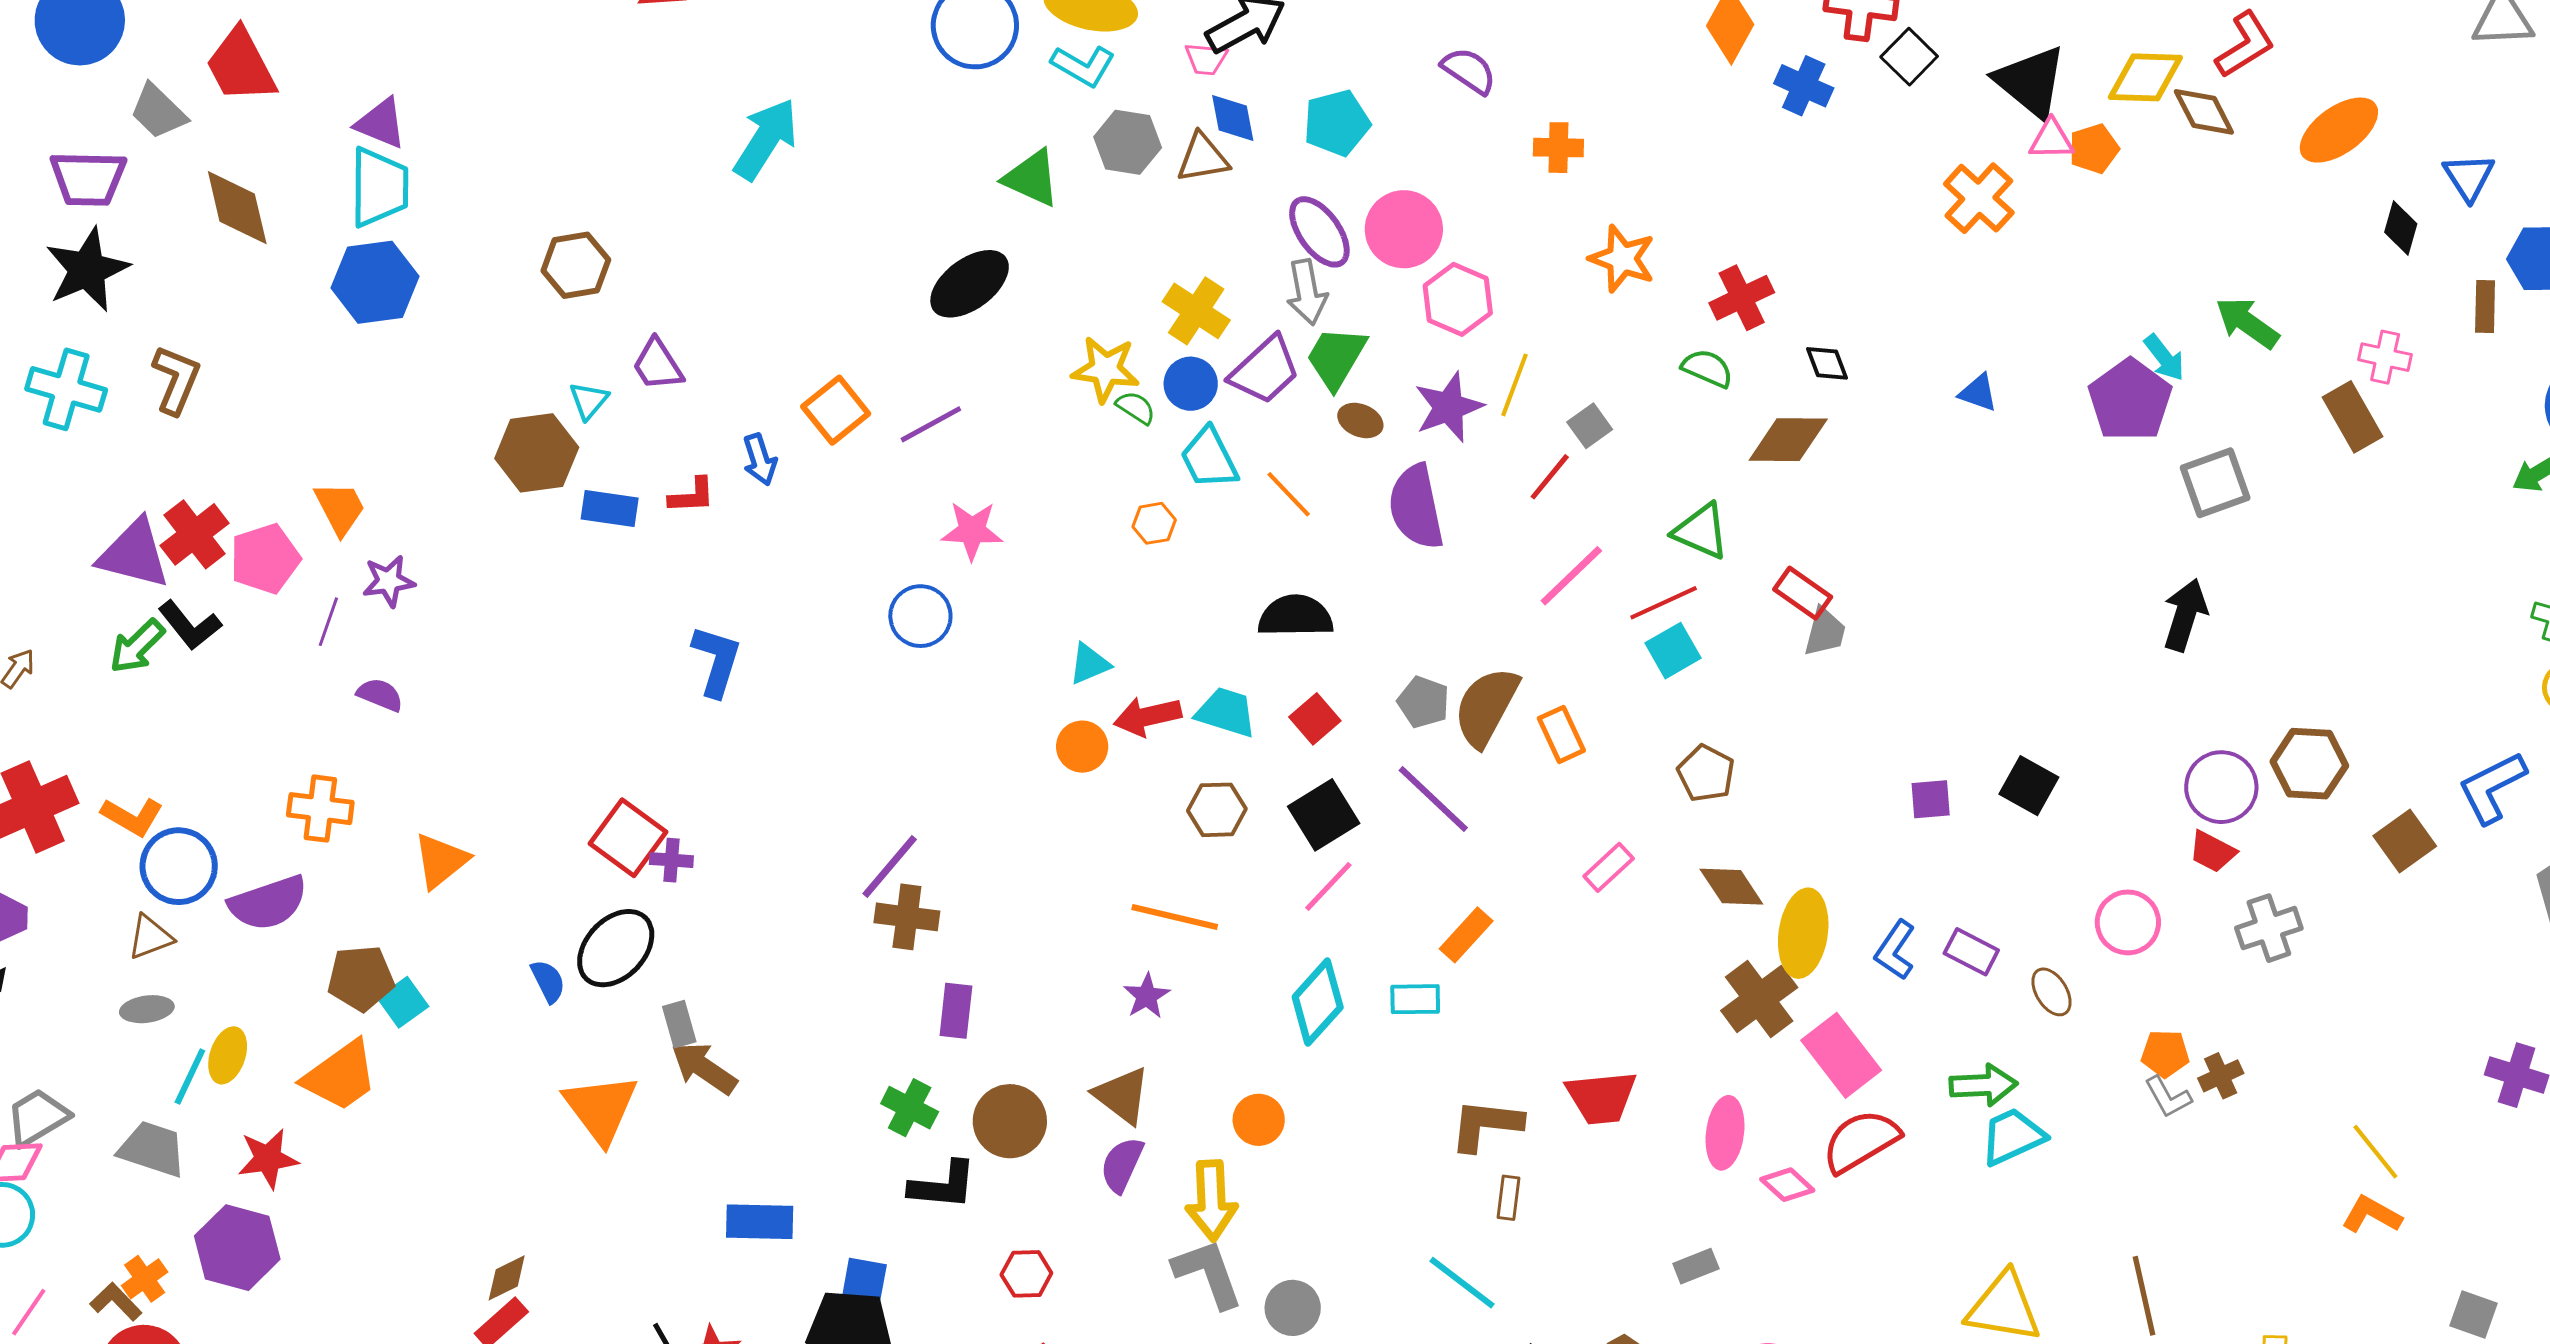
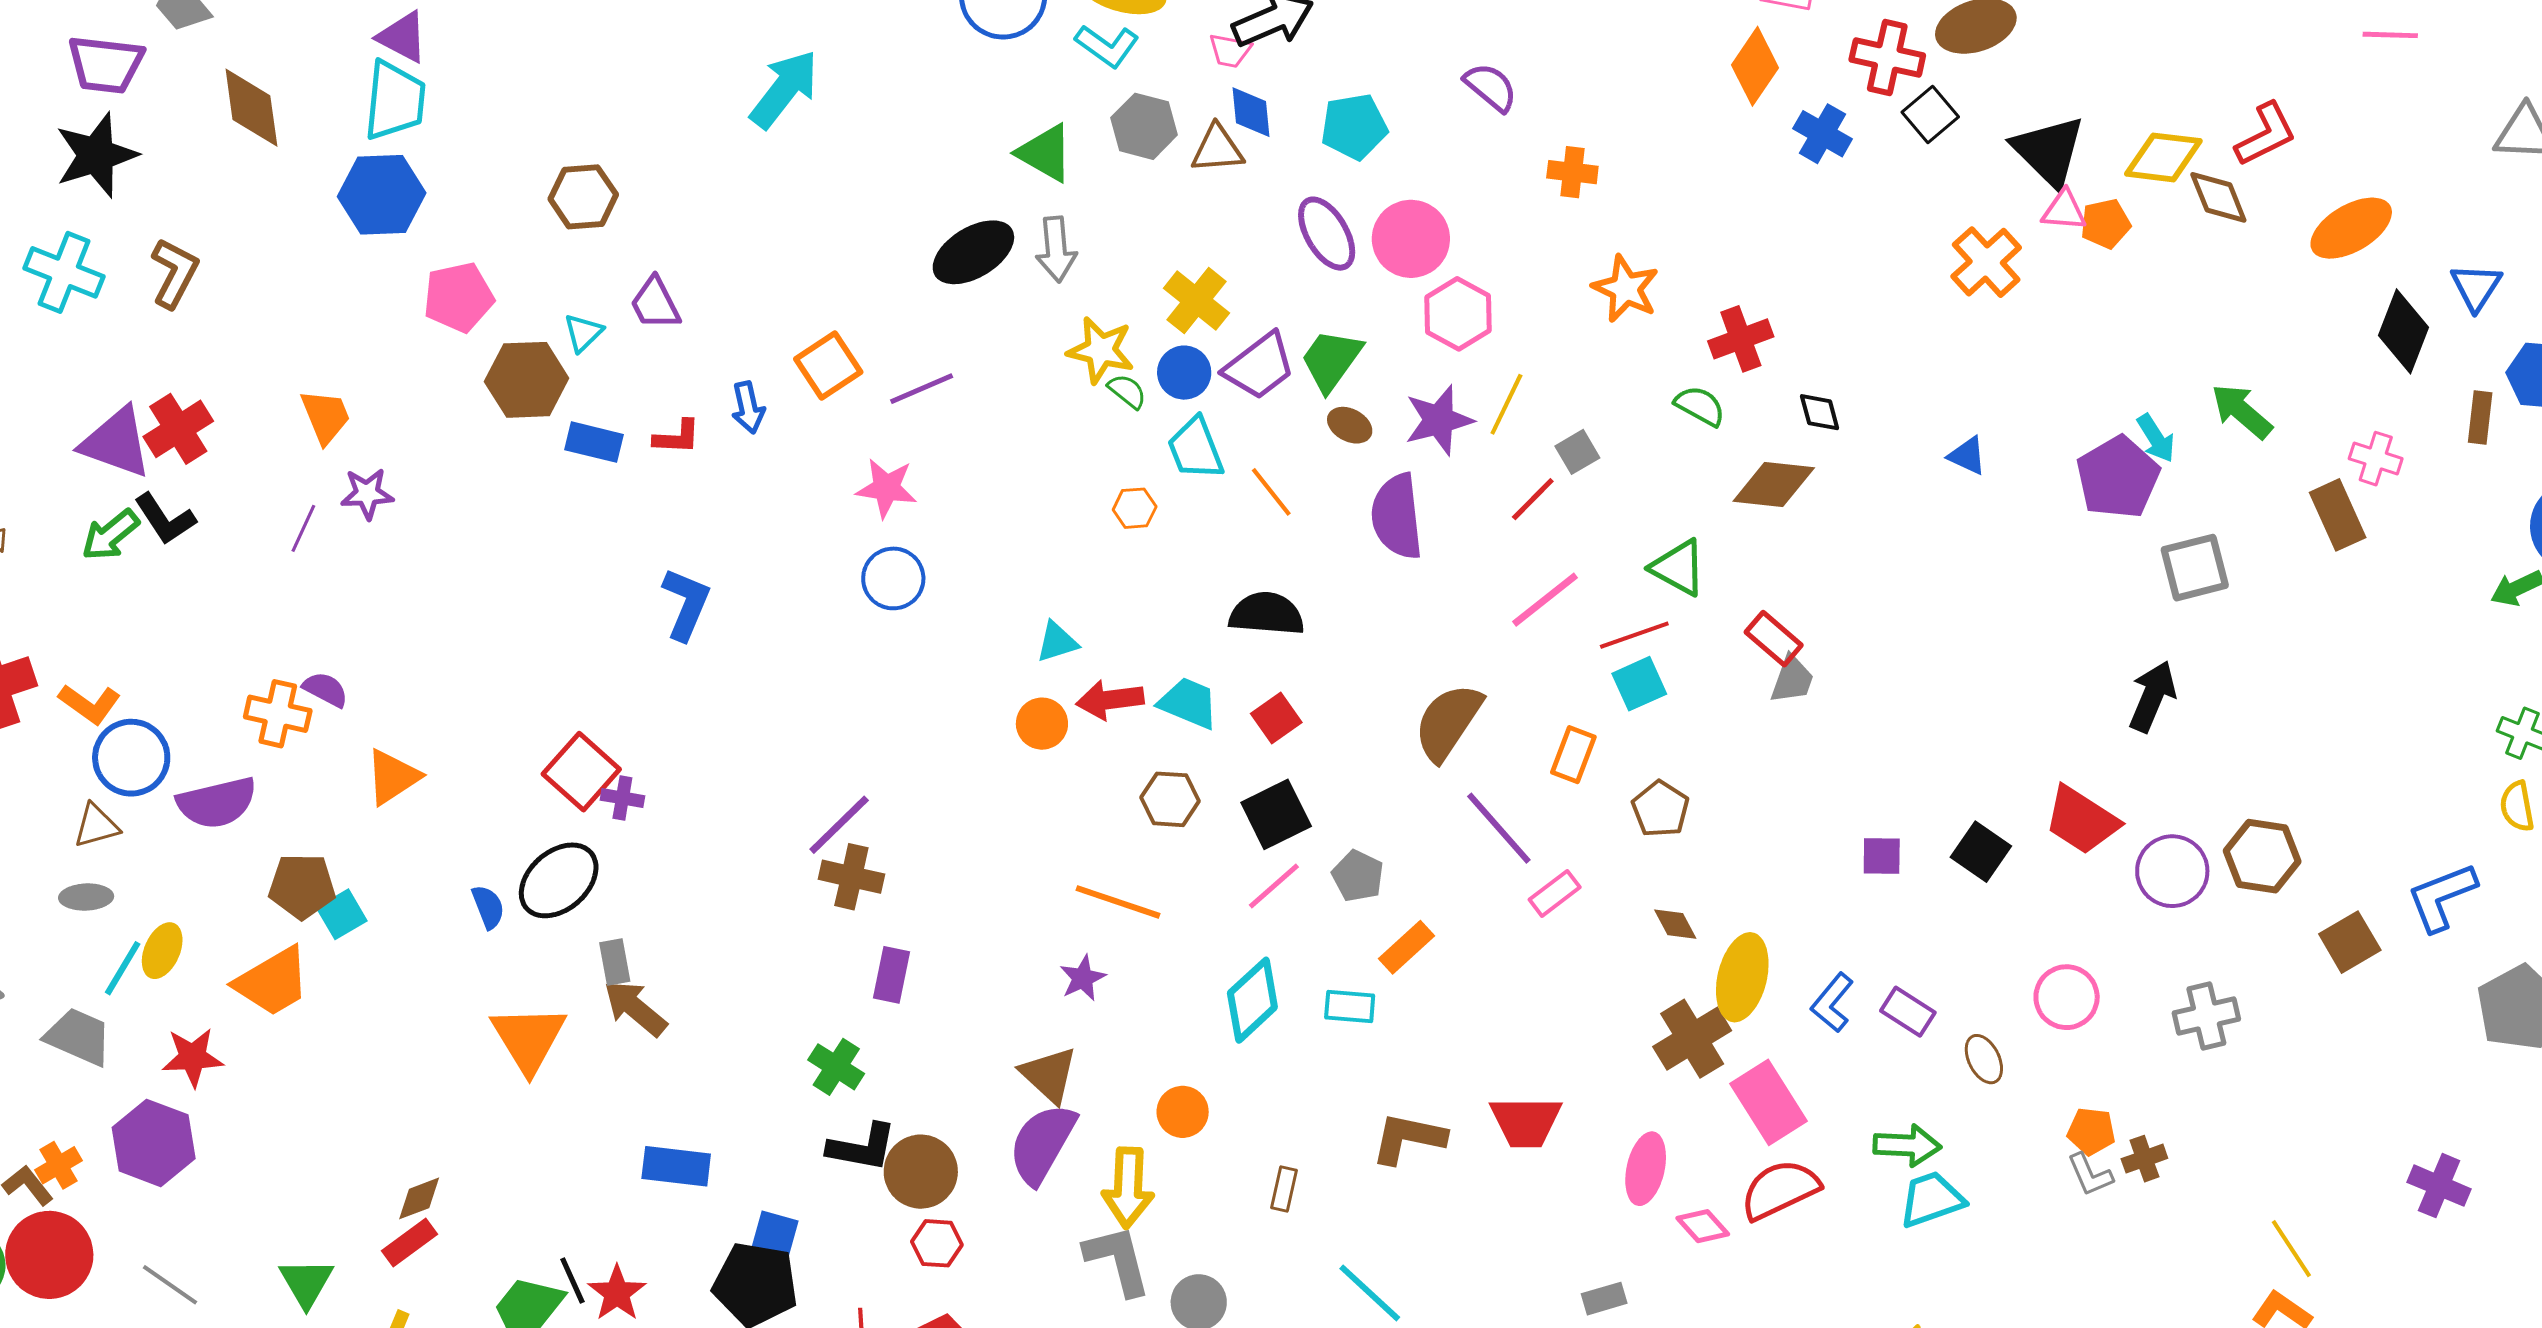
black diamond: (2401, 228) -> (2404, 331), size x1.5
gray arrow: (1307, 292) -> (1056, 249), moved
pink star: (972, 531) -> (886, 488), moved
pink pentagon: (265, 559) -> (458, 297), moved
purple semicircle: (380, 695) -> (325, 689), moved
gray pentagon: (1423, 702) -> (1358, 876), moved
orange rectangle: (1561, 734) -> (1573, 755), moved, turned 40
purple line: (1433, 799) -> (1499, 828), moved
red trapezoid: (2212, 852) -> (2082, 820), moved, size x1.6
brown diamond: (1731, 887) -> (1675, 924), size x0.7
brown circle: (1010, 1121) -> (921, 1172), moved
purple semicircle: (1122, 1165) -> (1042, 1144), size x1.5
brown rectangle: (1509, 1198) -> (1284, 1189), moved

